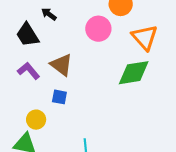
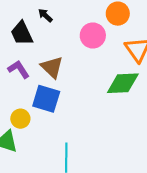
blue square: (59, 97) -> (46, 99), size x1.8

